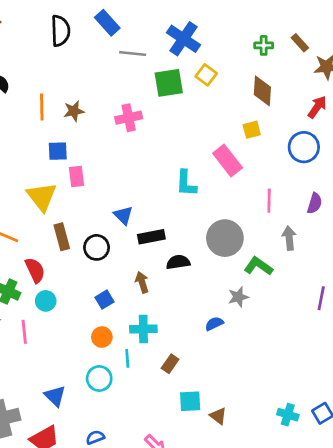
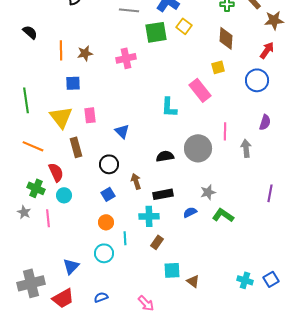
pink rectangle: (76, 177) -> (90, 115), moved
pink line: (269, 201) -> (225, 131), moved
black rectangle: (151, 237) -> (163, 194), moved
black circle: (97, 247) -> (109, 164), moved
black semicircle: (178, 262) -> (165, 156), moved
green L-shape: (258, 266) -> (223, 215), moved
cyan cross: (143, 329) -> (149, 216), moved
blue triangle: (55, 396) -> (71, 266), turned 30

